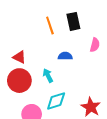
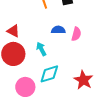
pink semicircle: (95, 45) -> (76, 34), moved

